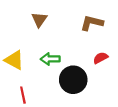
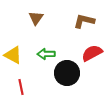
red semicircle: (101, 58) -> (92, 53), size x1.5

